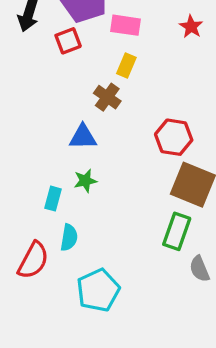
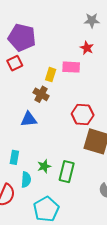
pink rectangle: (126, 25) -> (71, 67), moved
green star: (85, 181) -> (44, 166), moved
green rectangle: (177, 231) -> (67, 172), moved

